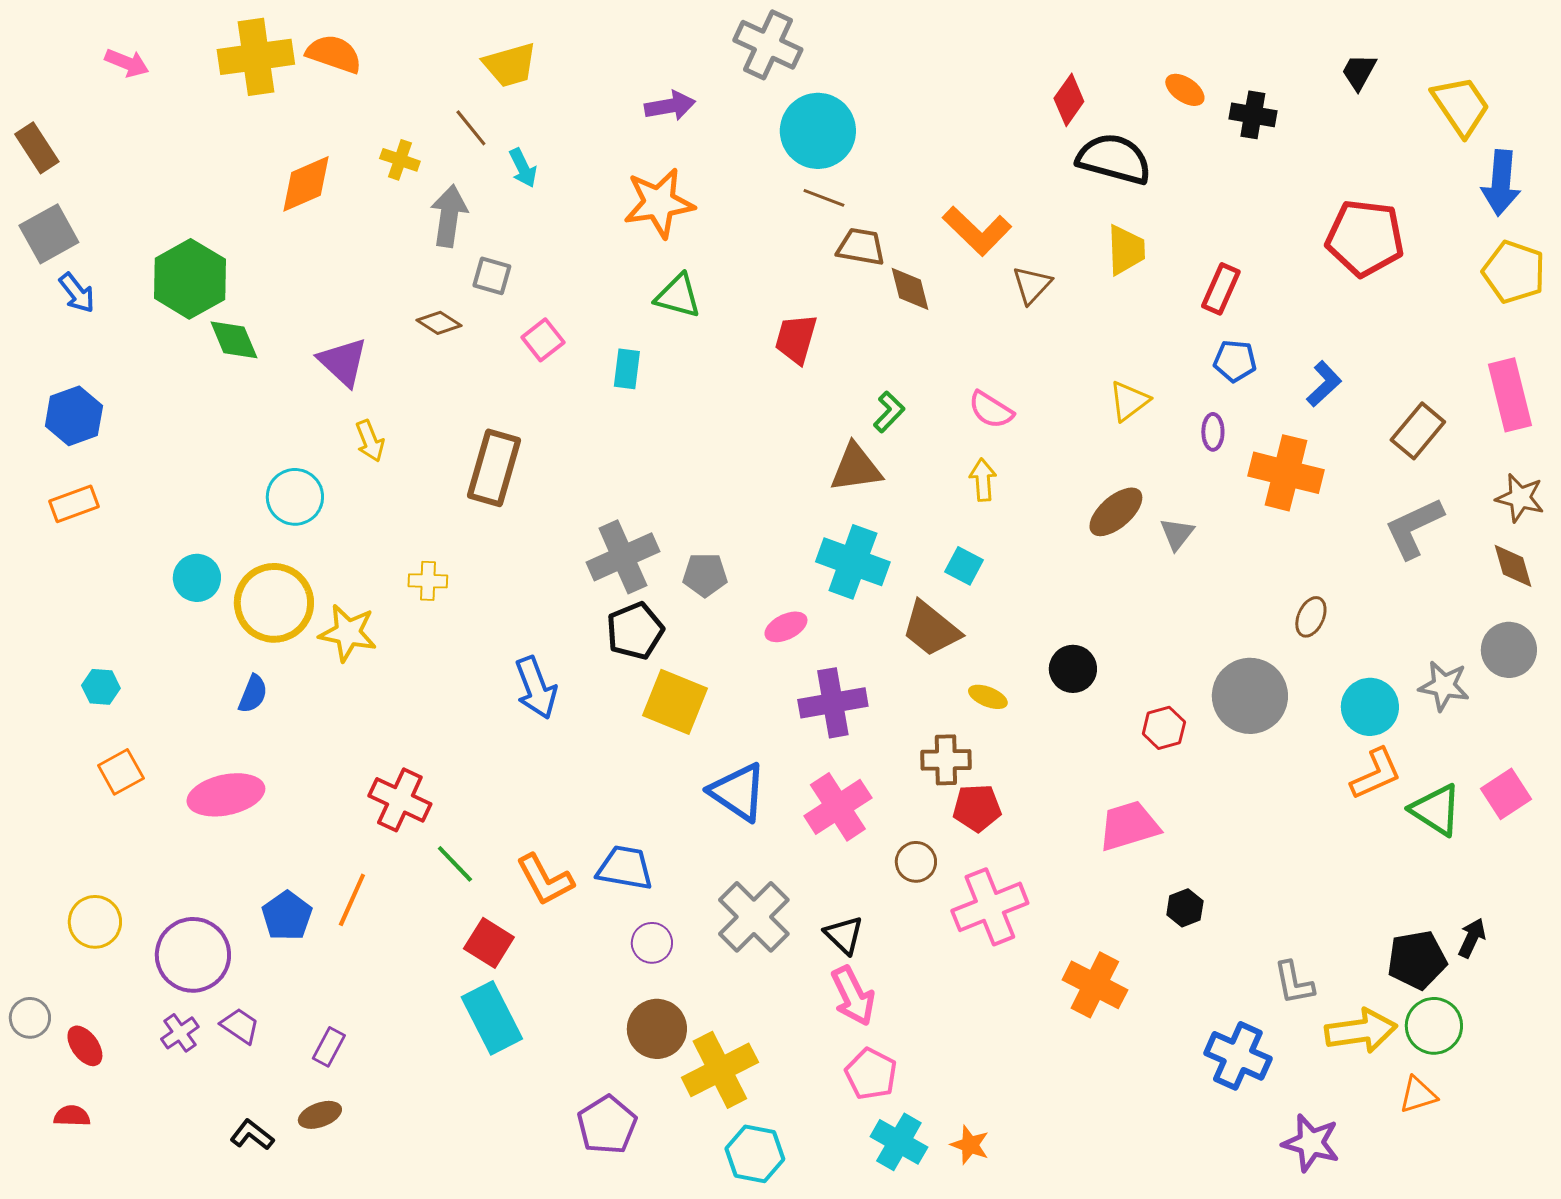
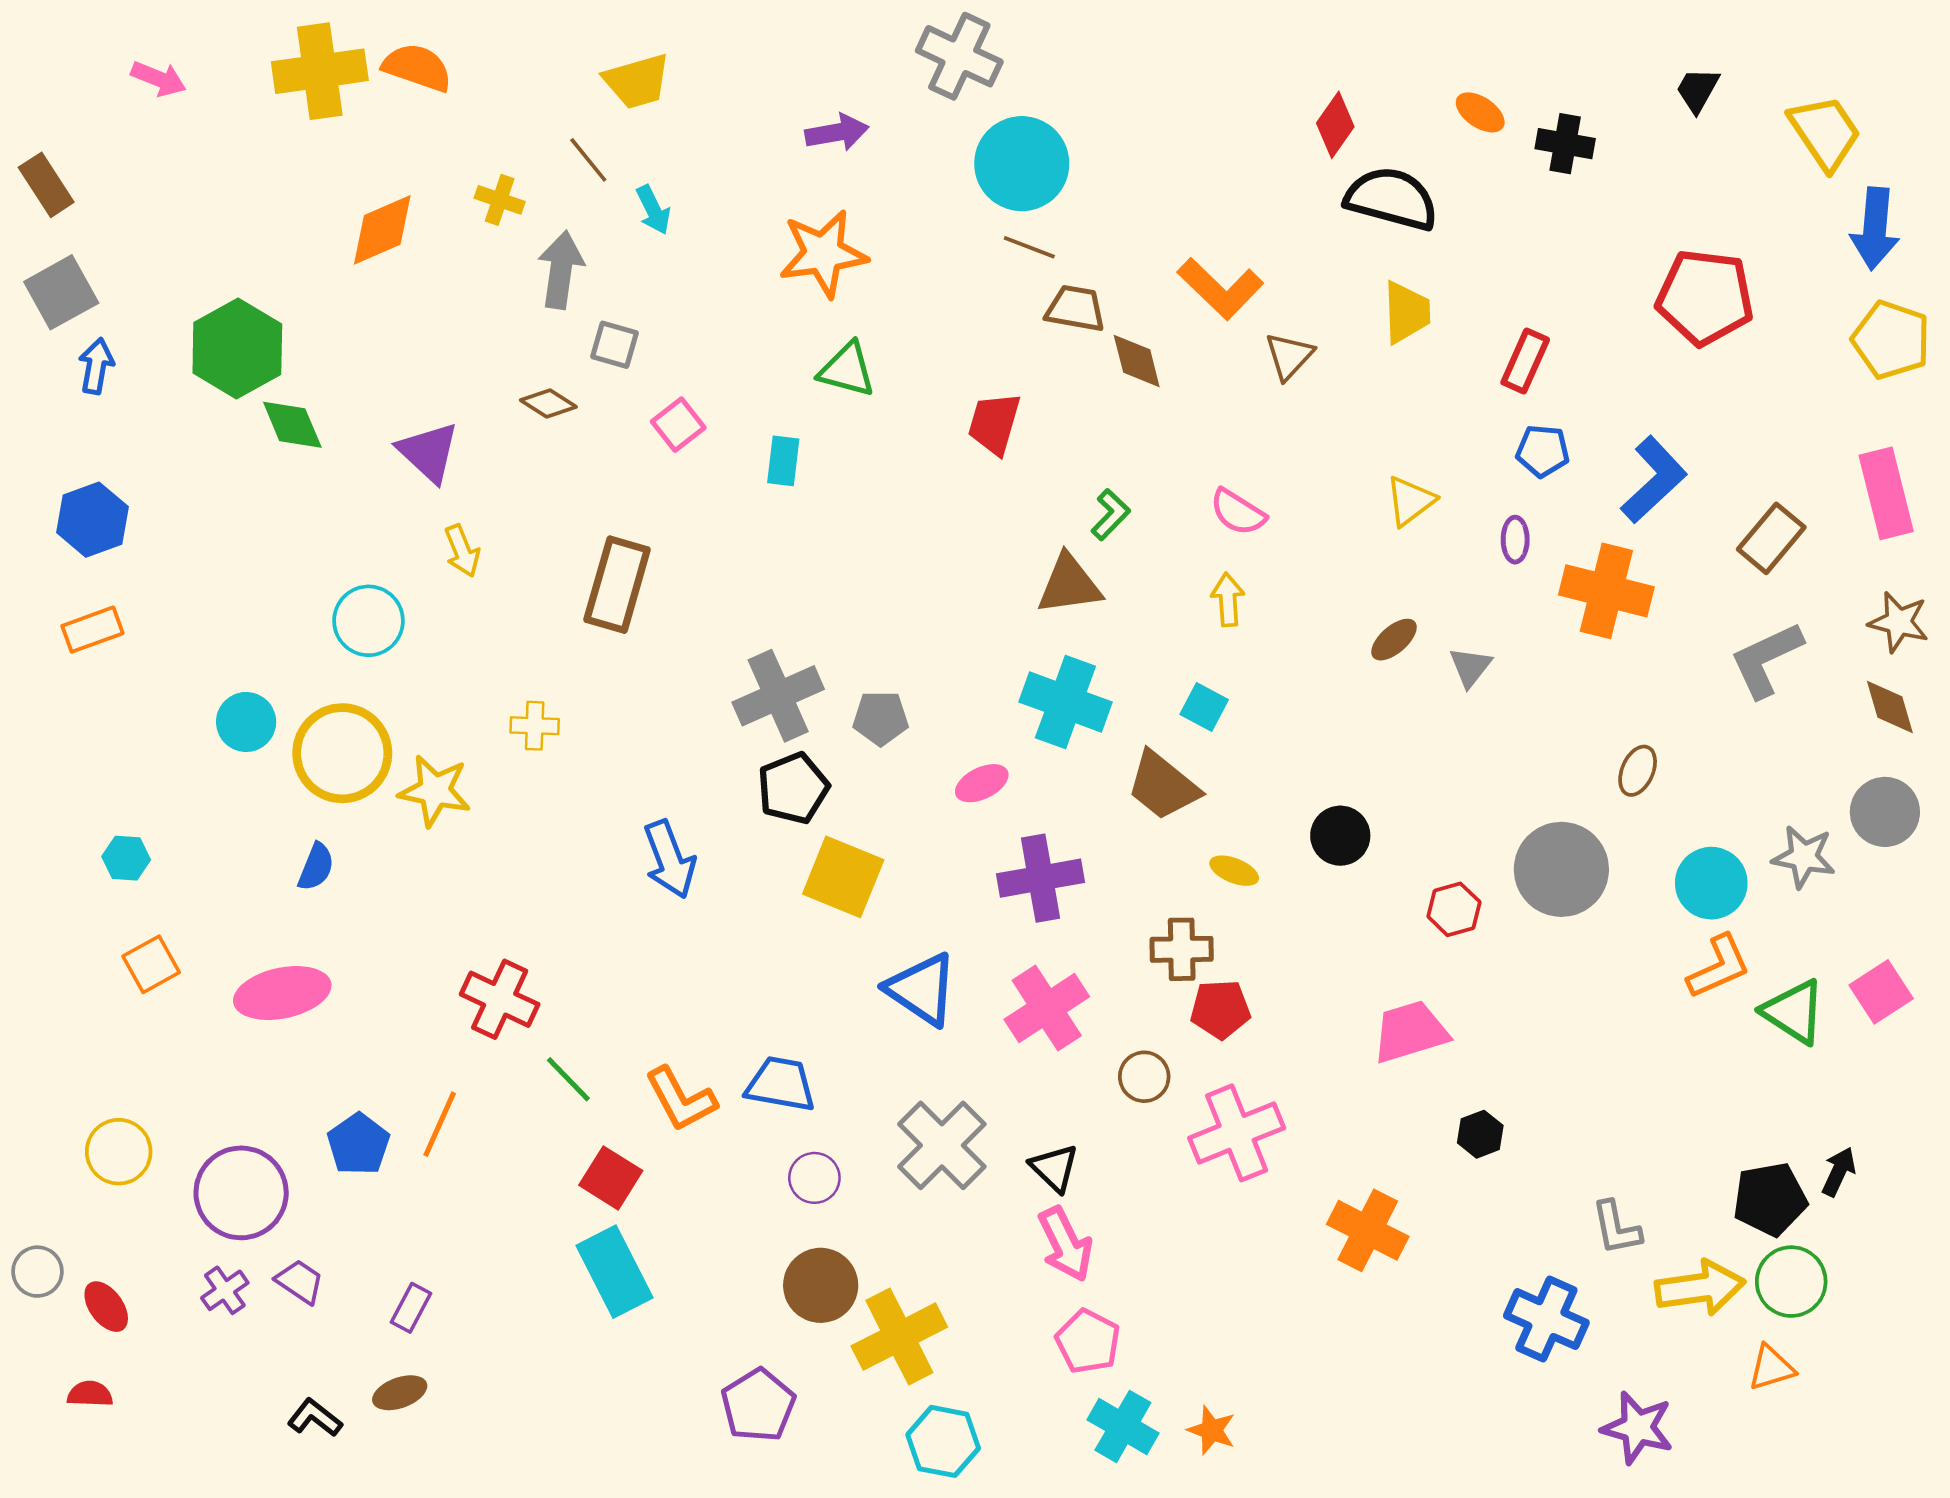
blue arrow: (77, 293) -> (96, 366), turned -132
blue L-shape: (1324, 384) -> (1654, 480), size x1.5
brown ellipse: (1116, 512) -> (1394, 640), size x0.7

